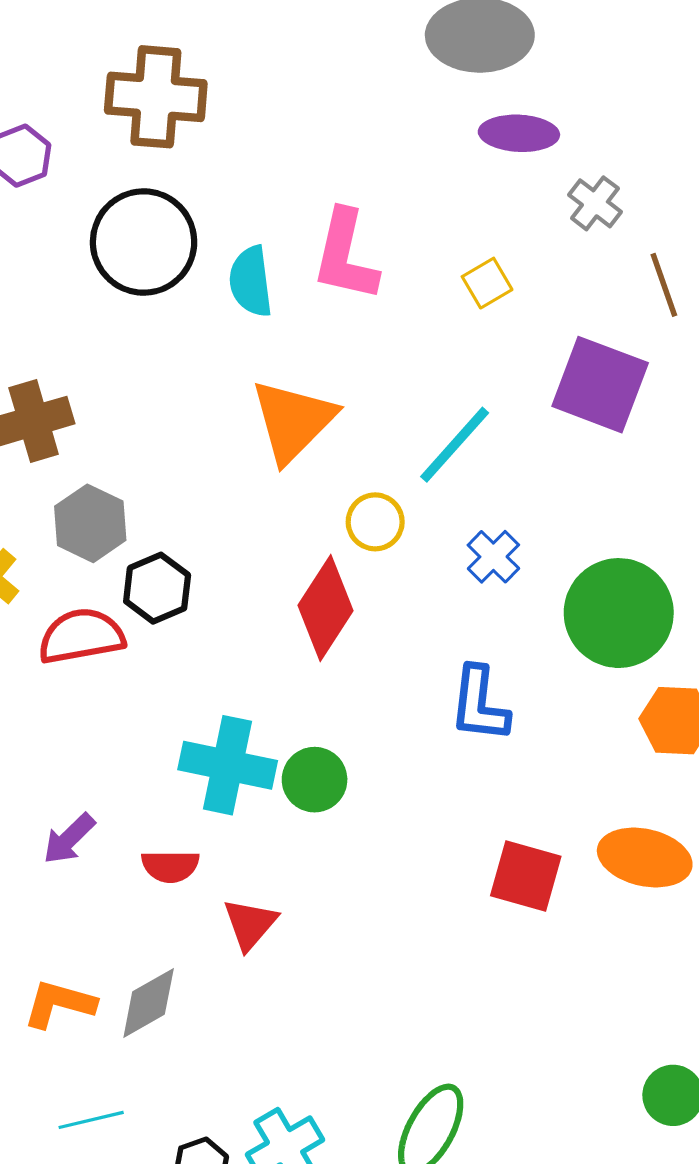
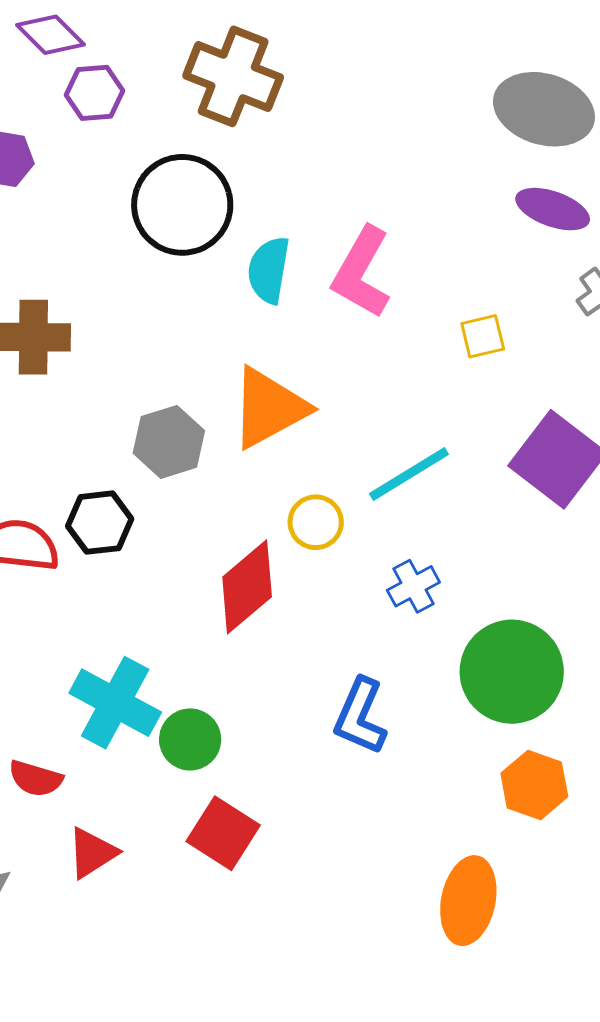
gray hexagon: (90, 523) -> (169, 442), moved
orange ellipse: (645, 858) -> (468, 901), turned 72
red square: (526, 876) -> (223, 833), moved

